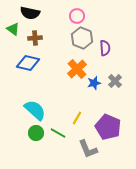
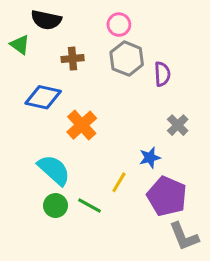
brown cross: (35, 38) -> (73, 59), moved
orange cross: (77, 69) -> (82, 125), moved
blue star: (94, 83) -> (150, 158), moved
gray L-shape: (88, 149) -> (184, 236), moved

